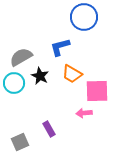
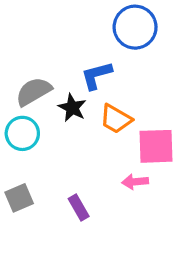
black star: (40, 76) -> (72, 108), moved
gray square: (20, 142) -> (19, 198), moved

